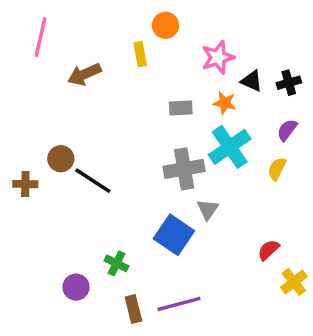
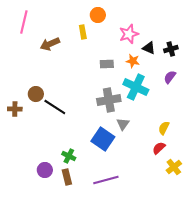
cyan cross: (230, 147) -> (136, 87), turned -30
yellow semicircle: (277, 169) -> (164, 128), moved
brown rectangle: (133, 309) -> (67, 177), moved

